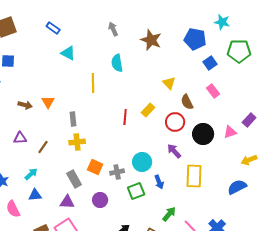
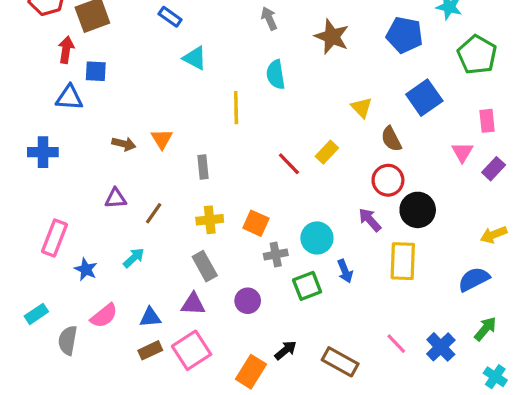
green pentagon: (239, 51) -> (477, 55), turned 30
blue square: (210, 63) -> (424, 98), moved, size x1.5
pink rectangle: (213, 91) -> (487, 121), moved, turned 32
red line: (125, 117) -> (289, 164), turned -49
red circle: (175, 122) -> (388, 180), moved
pink triangle: (230, 132) -> (462, 152), moved, turned -40
black circle: (203, 134) -> (418, 210), moved
yellow cross: (77, 142) -> (210, 220), moved
orange square: (95, 167) -> (256, 223), moved
blue triangle: (35, 195) -> (150, 317), moved
pink semicircle: (13, 209) -> (104, 316), turned -102
green arrow: (169, 214) -> (485, 329), moved

